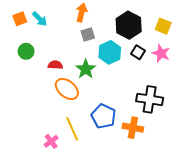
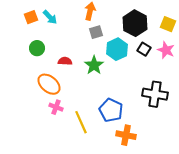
orange ellipse: (67, 89) -> (49, 84), moved
orange cross: (133, 128) -> (126, 135), moved
pink cross: (51, 141) -> (56, 107), moved, turned -32

